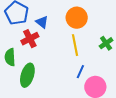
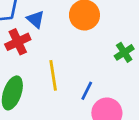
yellow line: (75, 45) -> (53, 75), moved

